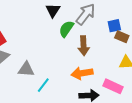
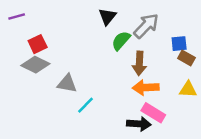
orange arrow: (82, 73) -> (146, 87), moved
pink rectangle: (113, 86) -> (153, 113), moved

